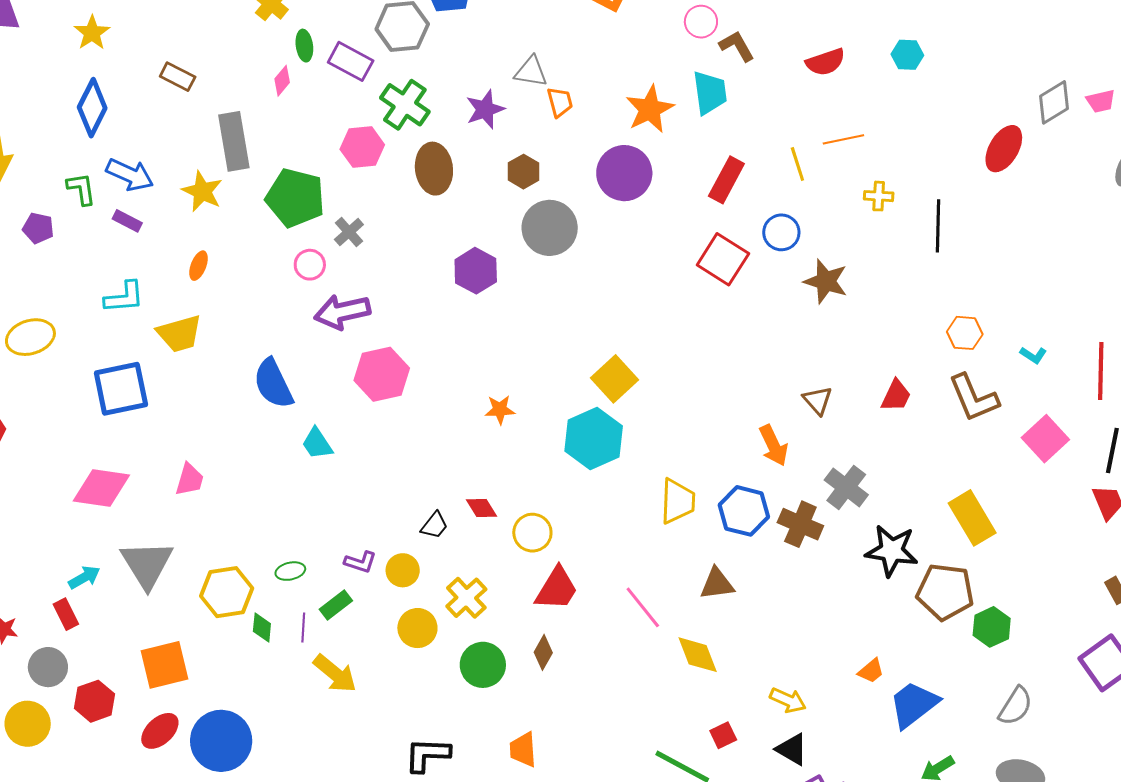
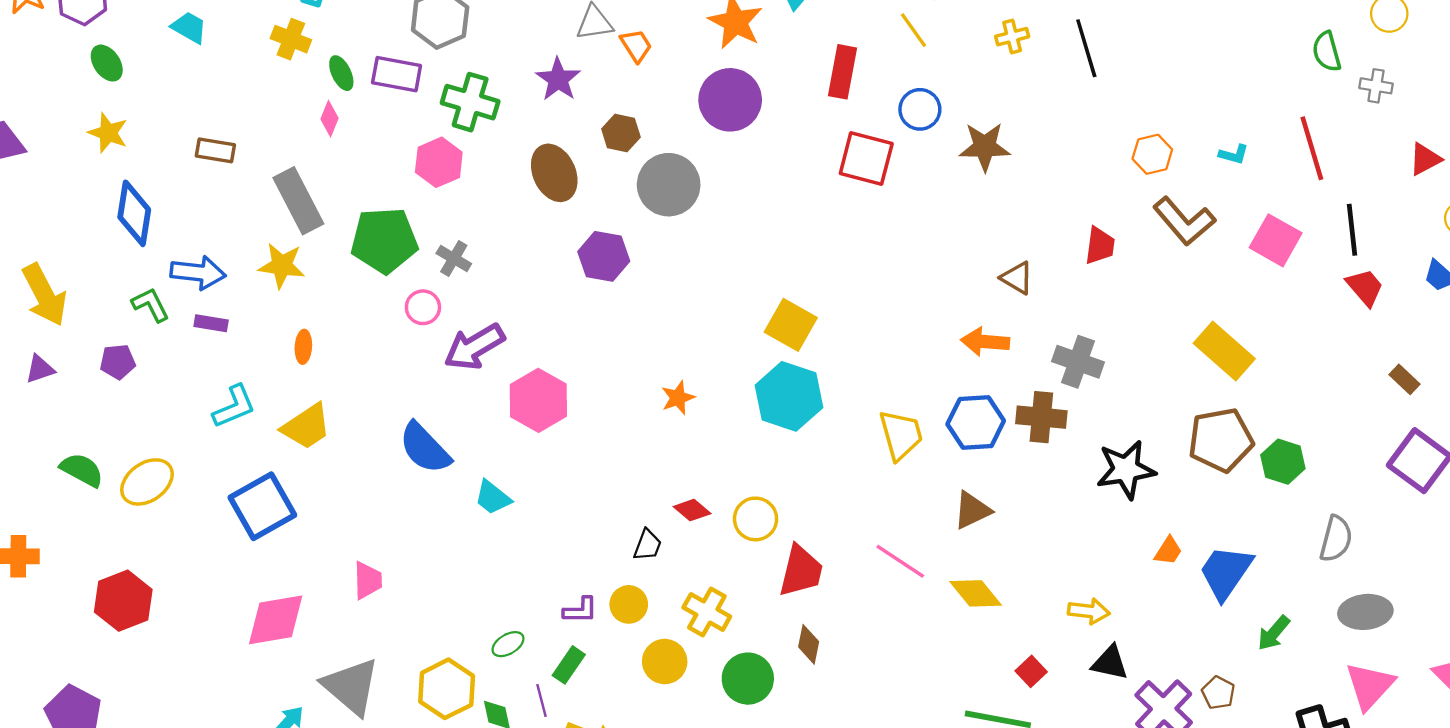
brown ellipse: (434, 169) -> (554, 173), moved
orange arrow: (774, 446) -> (985, 342), turned 138
black star: (892, 551) -> (1126, 470), moved

